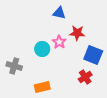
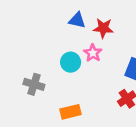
blue triangle: (59, 13) -> (77, 20), moved
red star: (77, 33) -> (103, 28), moved

